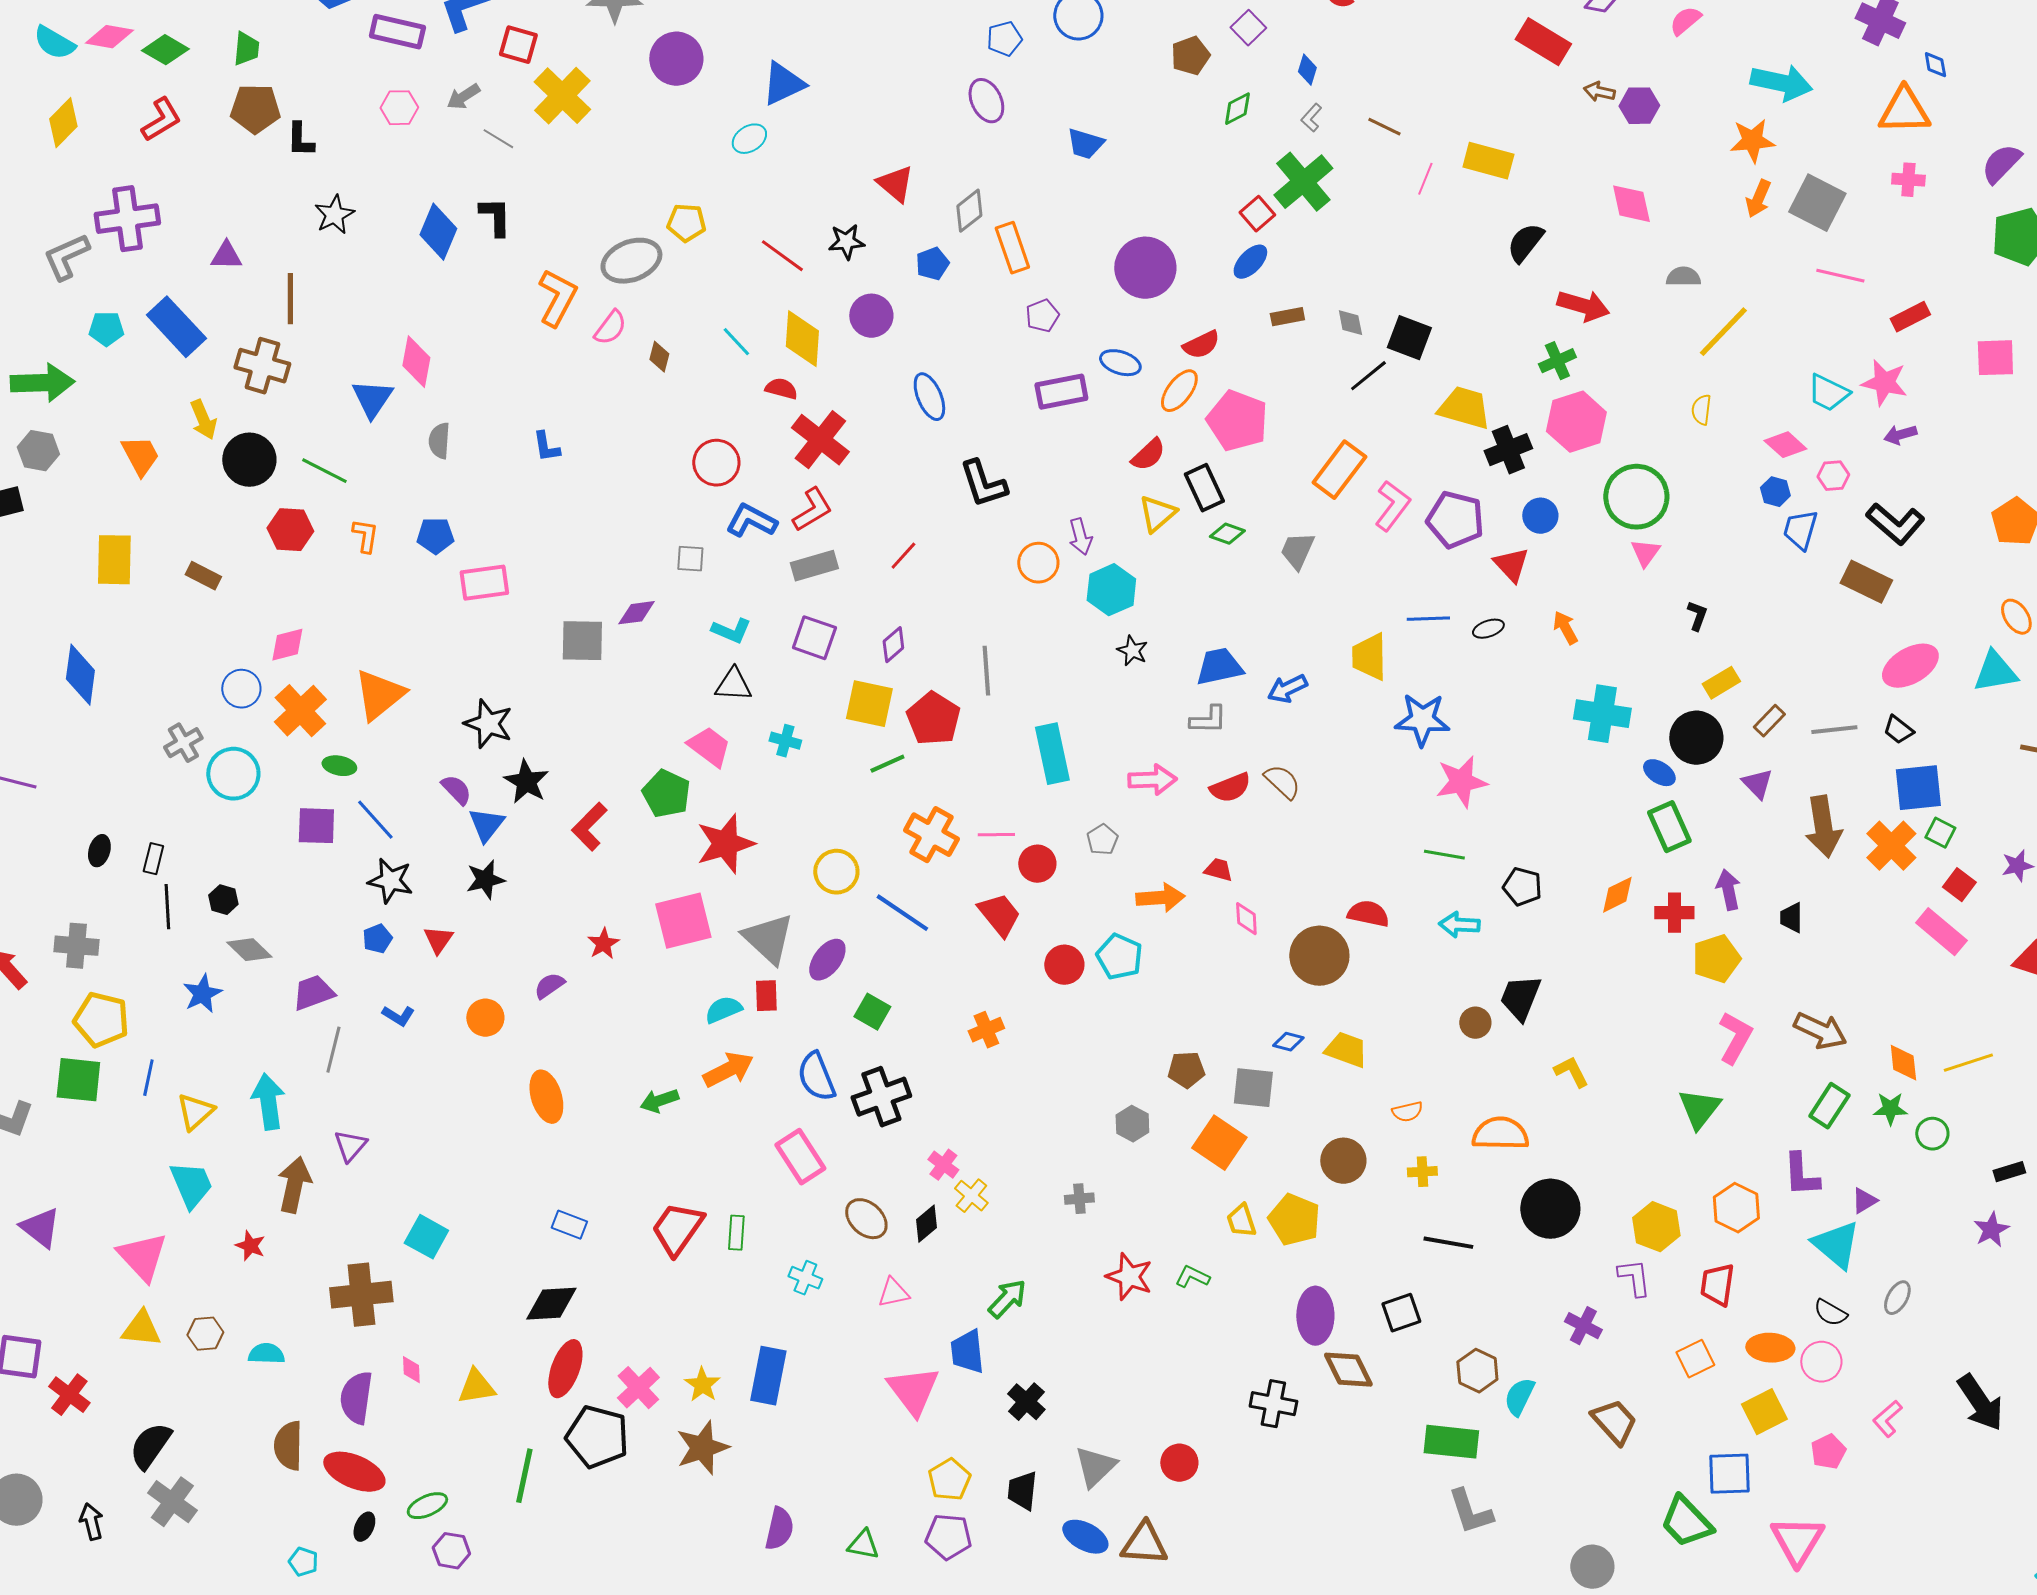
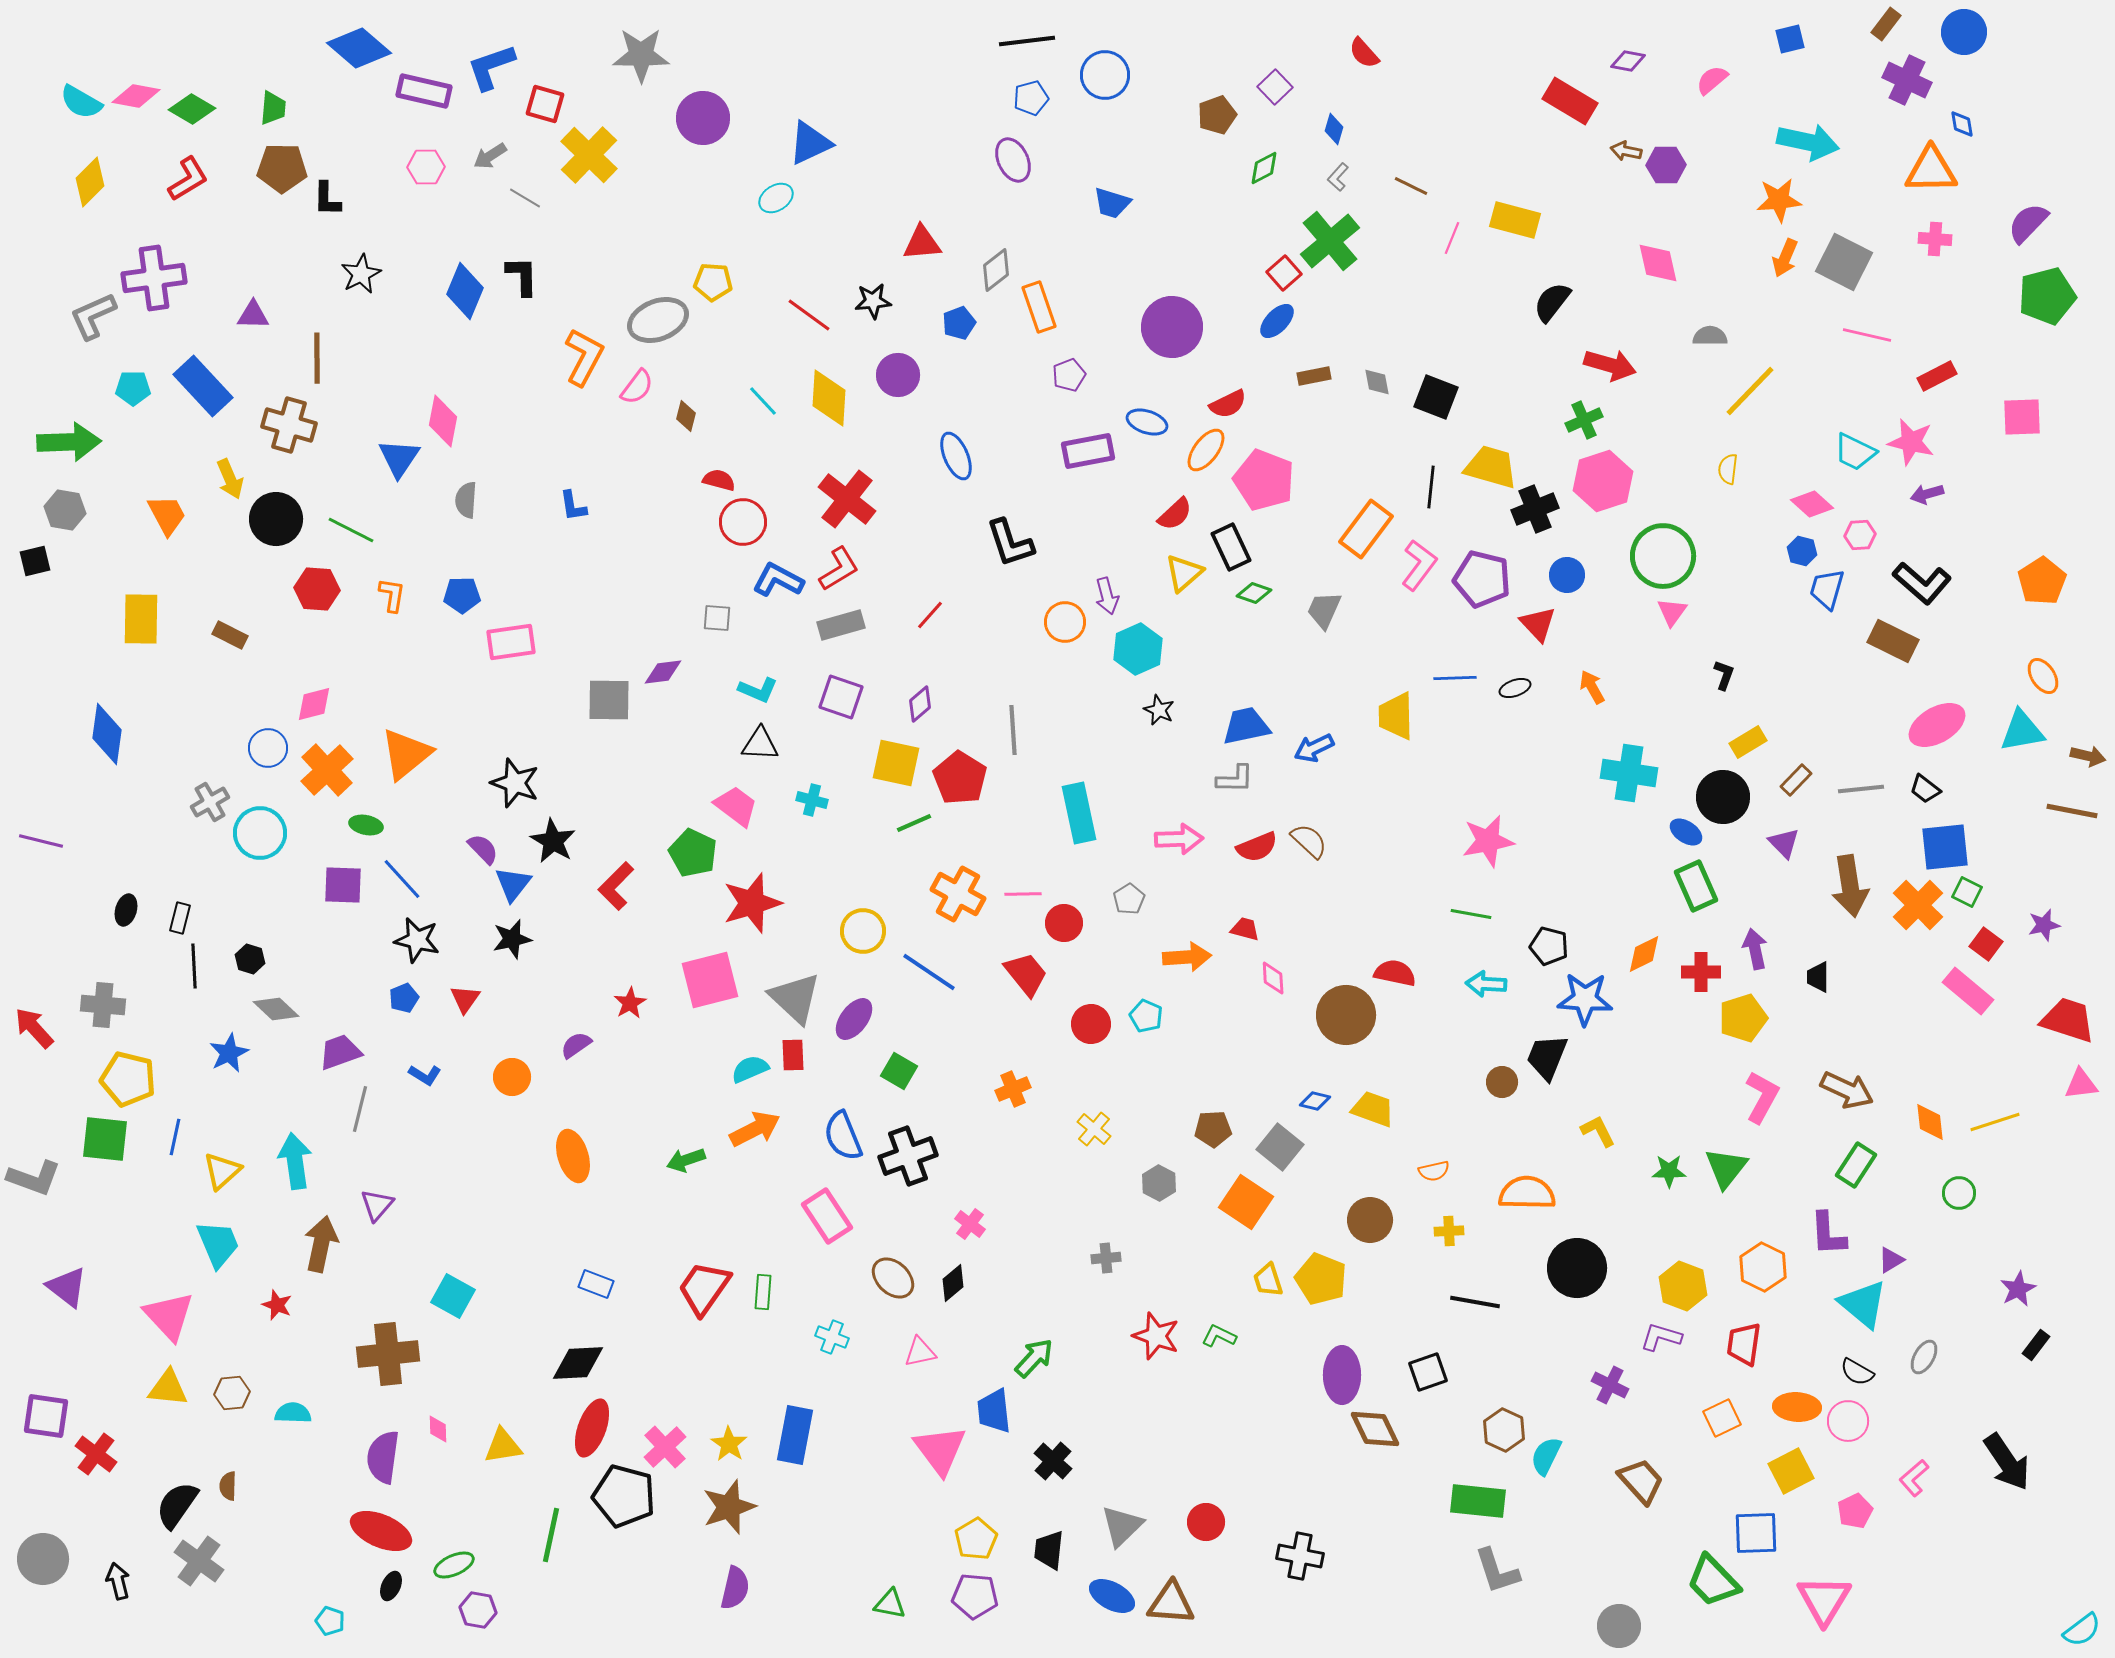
red triangle: (895, 184) -> (922, 243), turned -45
black line: (1368, 376) -> (1431, 487), moved, turned -45
red semicircle: (781, 389) -> (719, 480), moved
blue star: (1422, 720) -> (1585, 999), moved
cyan pentagon: (1119, 957) -> (1146, 1016), size x0.7
gray square: (1253, 1088) -> (1280, 1147), turned 33
green star: (1890, 1109) -> (1669, 1171), moved
black rectangle: (2009, 1172) -> (2036, 1345), moved, turned -36
yellow cross: (971, 1196) -> (1094, 1129), moved
purple L-shape: (1634, 1278) -> (1661, 1337), turned -66
black cross: (1273, 1404) -> (1300, 1556), moved
brown semicircle: (288, 1446) -> (228, 1486), moved, size x0.6
purple semicircle: (779, 1529) -> (735, 1588), moved

